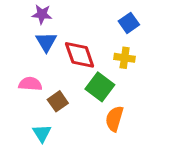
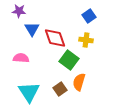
purple star: (42, 14) -> (19, 11), moved
brown square: (58, 101) -> (60, 89), moved
cyan triangle: (42, 133) -> (29, 92), size x1.6

